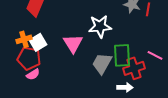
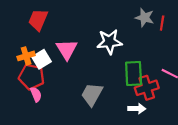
pink triangle: (73, 43) -> (67, 49), moved
gray trapezoid: (102, 63) -> (92, 94), moved
pink semicircle: (33, 74) -> (36, 94), turned -80

